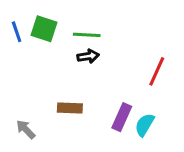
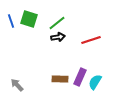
green line: (87, 35) -> (57, 23), turned -42
red line: (157, 71) -> (91, 40), moved, turned 48
brown rectangle: (70, 108) -> (60, 79), moved

